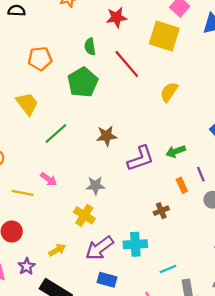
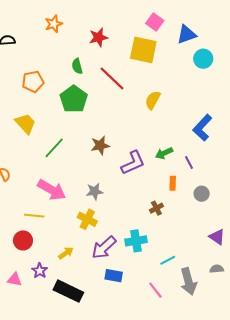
purple line: (201, 174) -> (189, 163), moved
pink arrow: (49, 179) -> (52, 190), size x1.8
orange rectangle: (182, 185) -> (173, 183), turned 32
yellow line: (23, 193) -> (34, 216), moved

